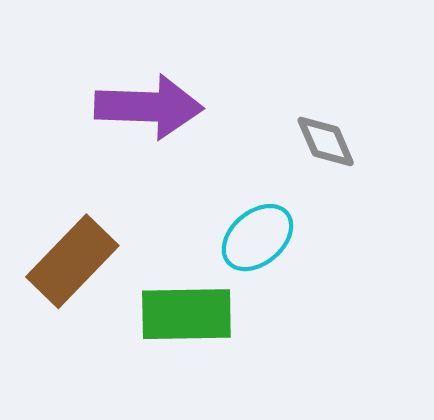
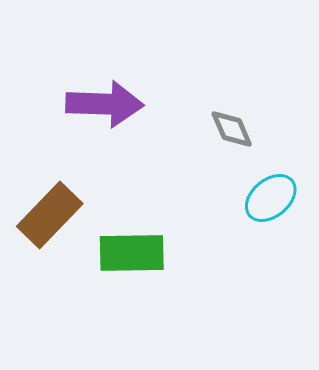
cyan ellipse: (257, 238) -> (271, 198), moved

